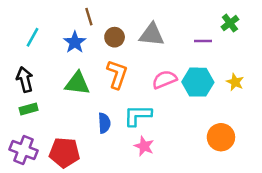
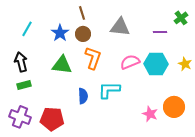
brown line: (89, 17) -> (82, 13), moved
brown circle: (115, 37) -> (83, 34), moved
pink star: (144, 146) -> (150, 114), moved

